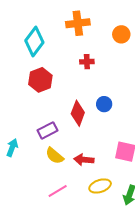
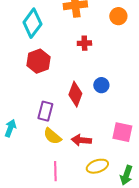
purple rectangle: (48, 130) -> (45, 111), turned -48
pink line: (58, 191) -> (55, 171), turned -60

